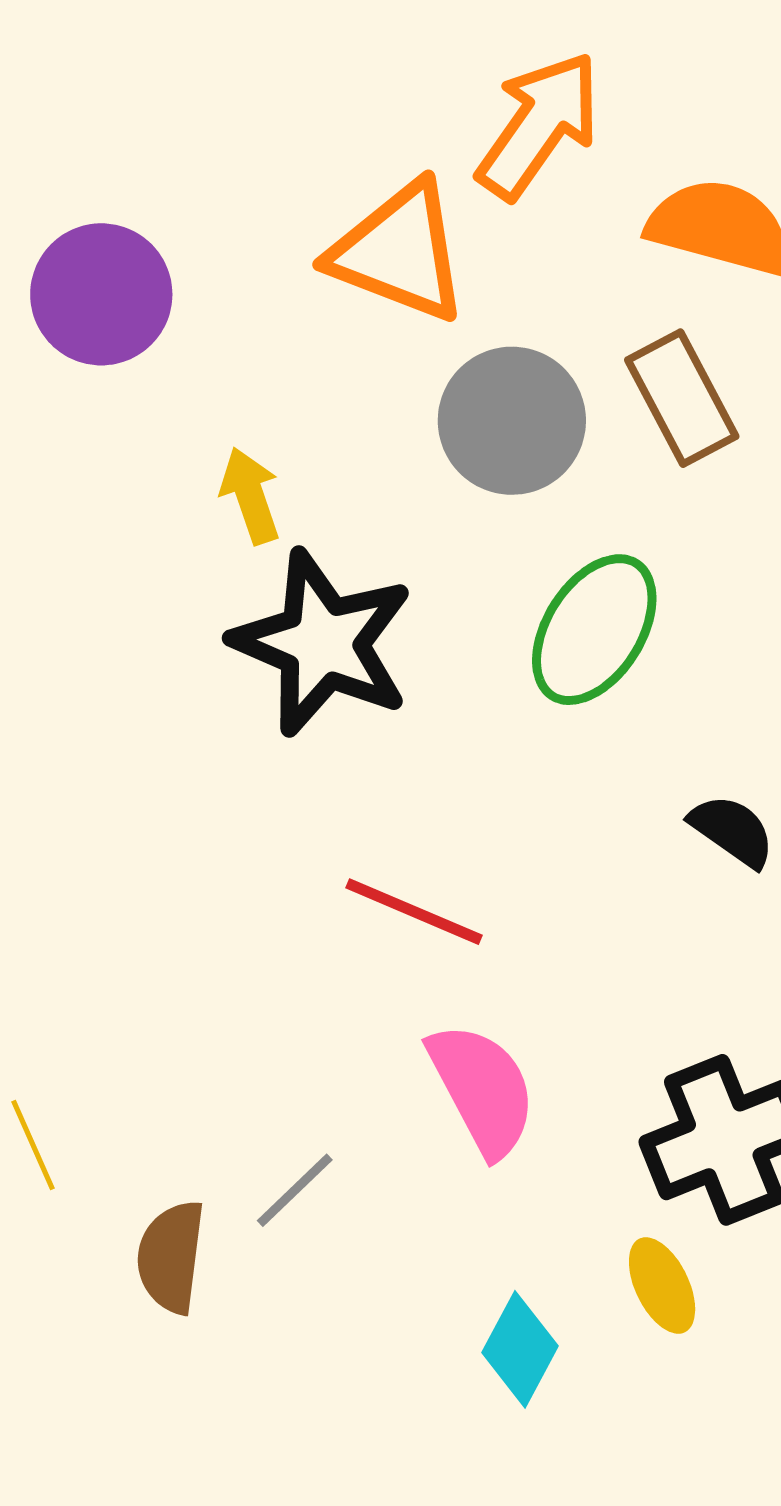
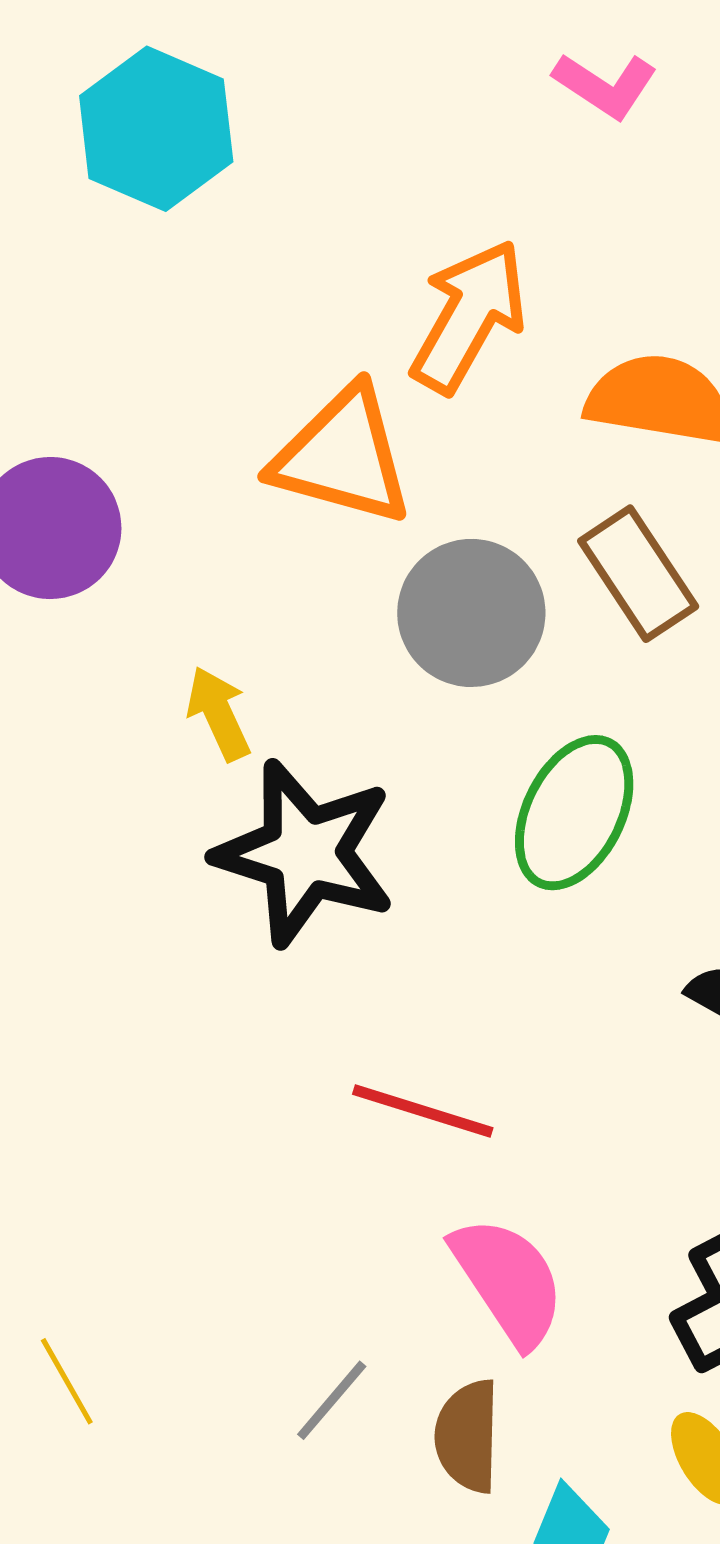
brown semicircle: (171, 1257) -> (468, 1436), moved

